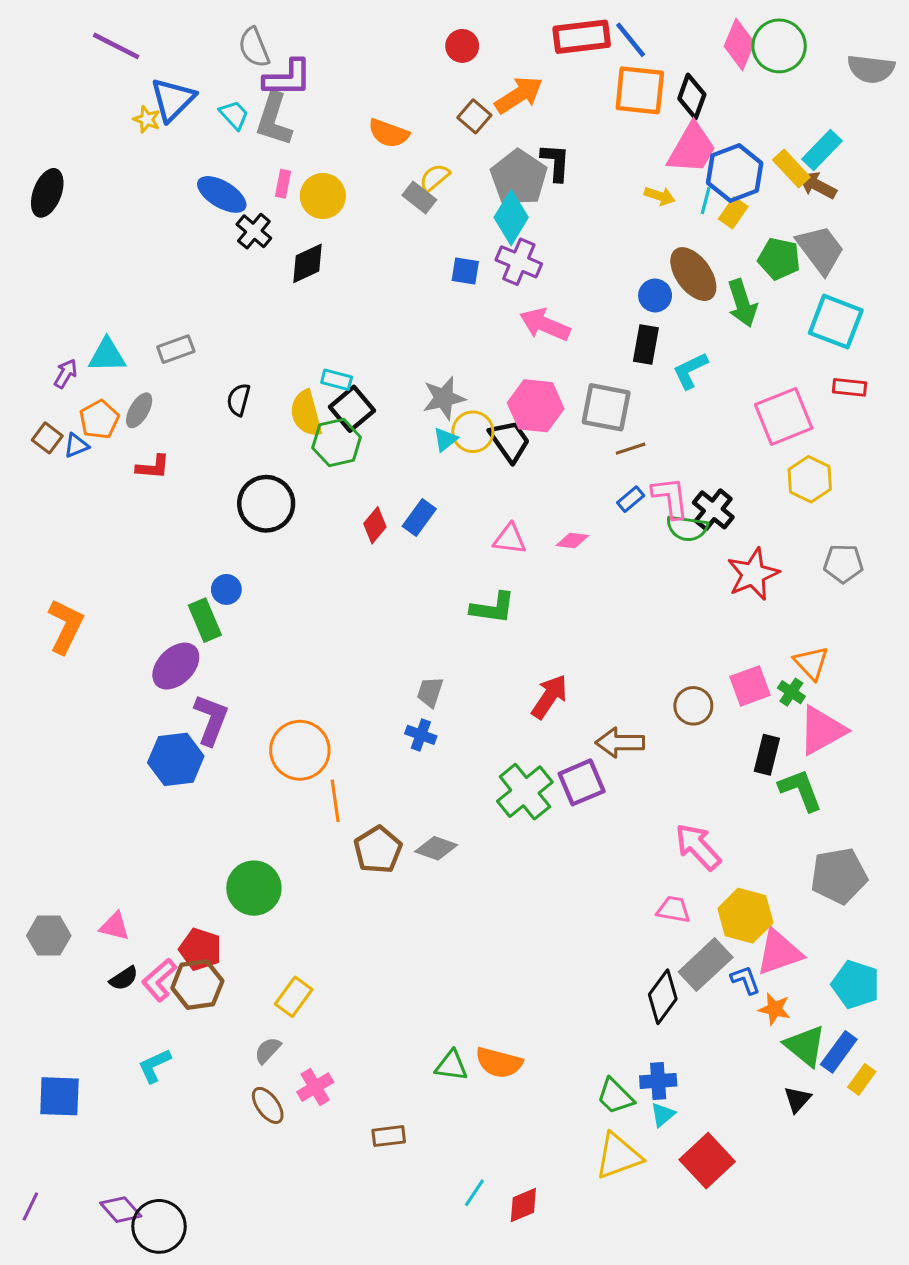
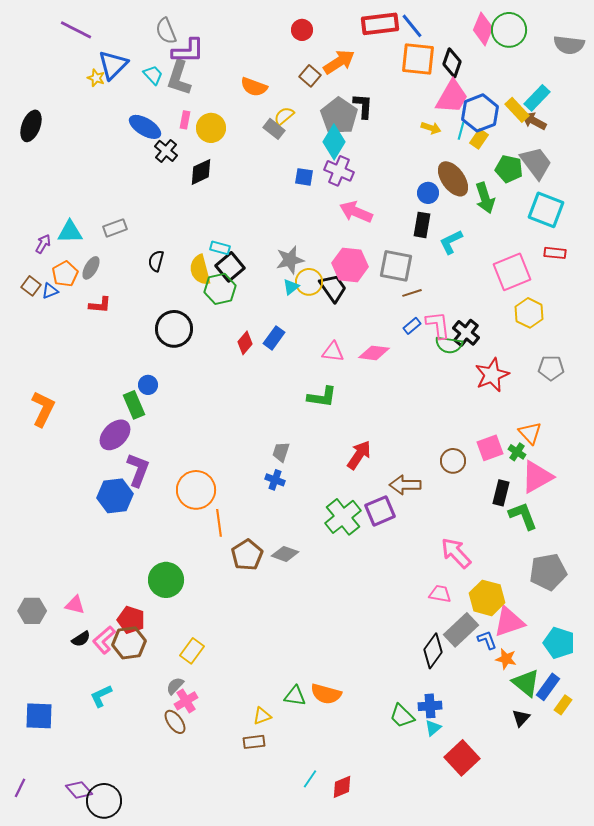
pink diamond: (572, 540) -> (374, 353), size x1.4
pink cross: (315, 1087) -> (186, 701), moved
yellow triangle: (618, 1156) -> (262, 716), moved, size x0.6

